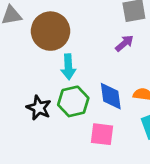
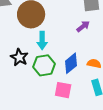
blue diamond: (111, 96) -> (71, 63), turned 55
black star: (39, 108) -> (19, 57), moved

